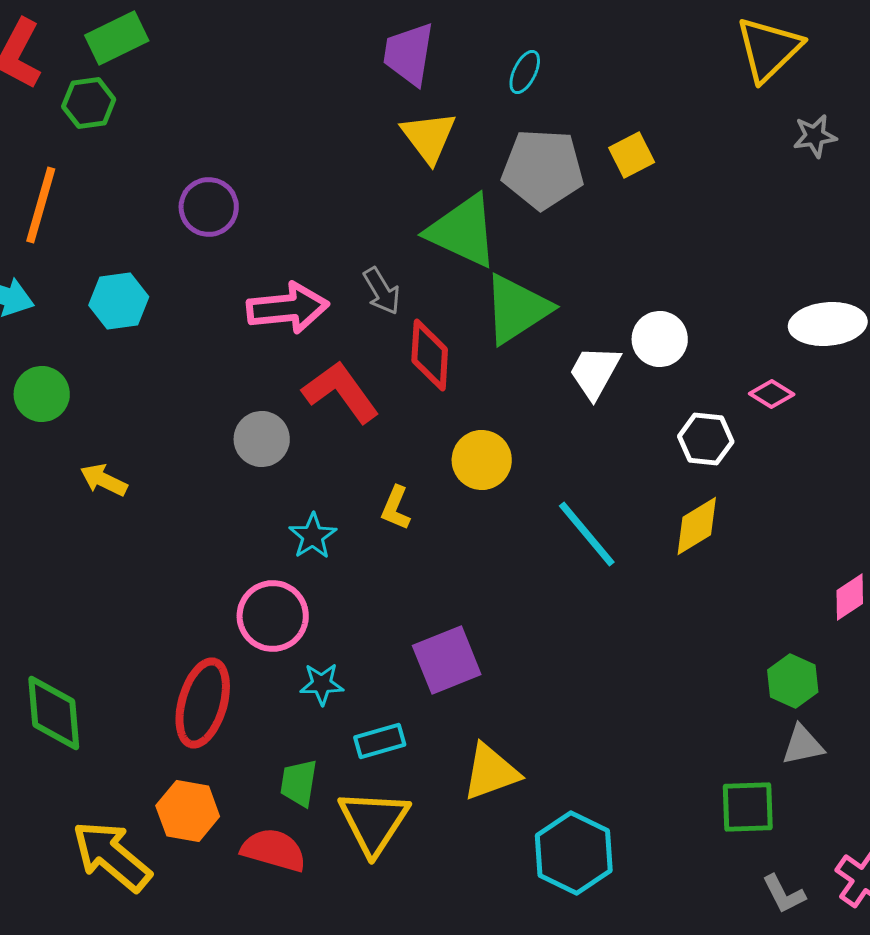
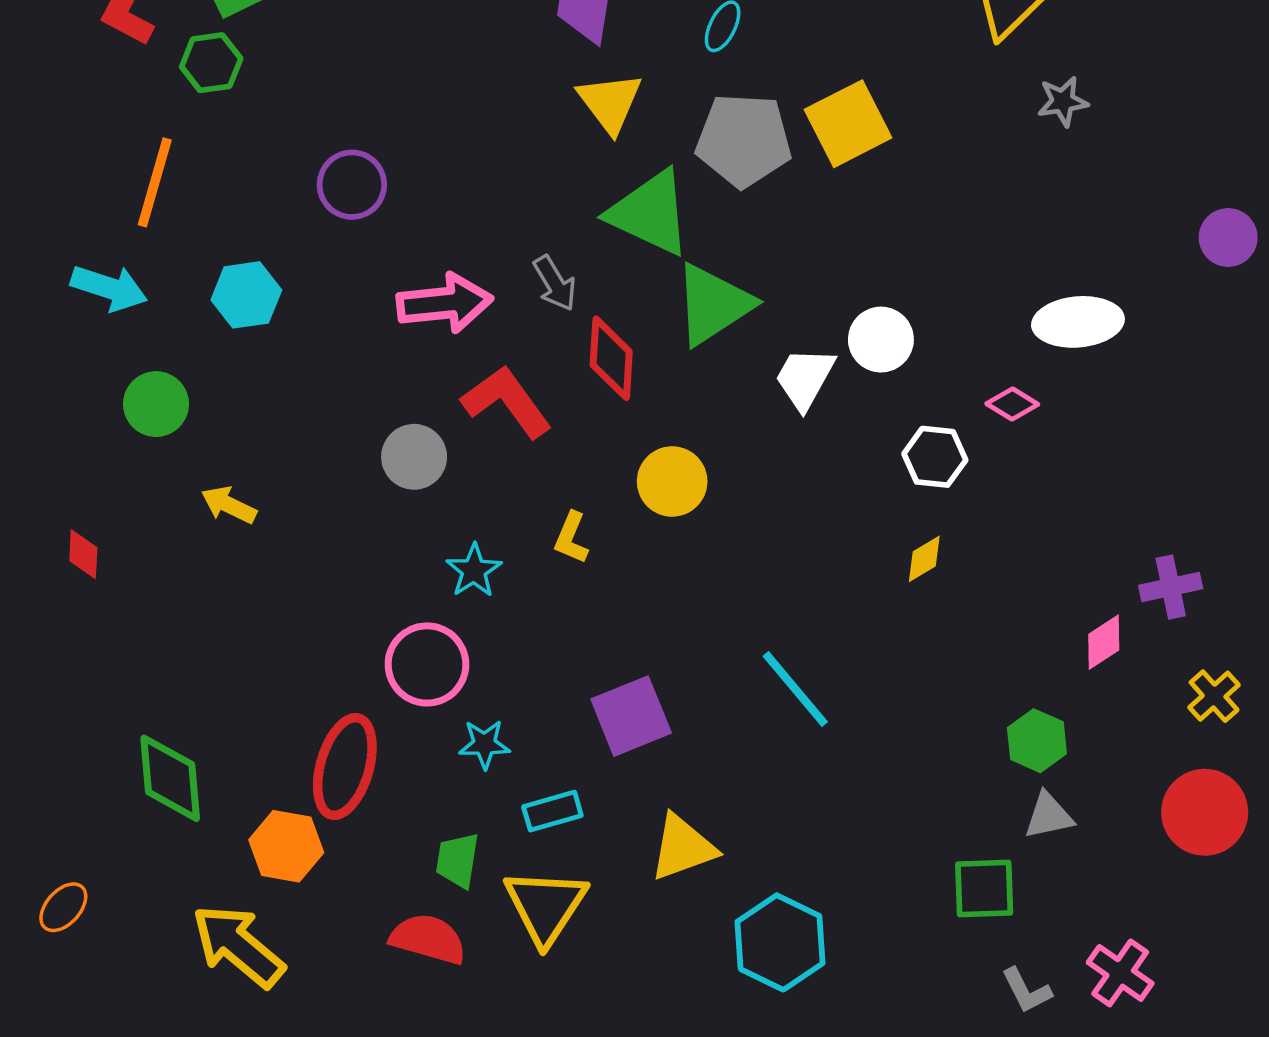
yellow square: (632, 155) -> (848, 124), size x1.6
yellow diamond: (697, 526) -> (924, 559), size x0.7
cyan line: (587, 534) -> (795, 689), moved
orange hexagon: (188, 811) -> (286, 846), moved

